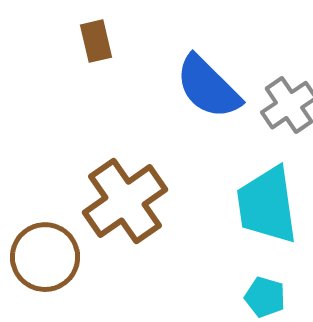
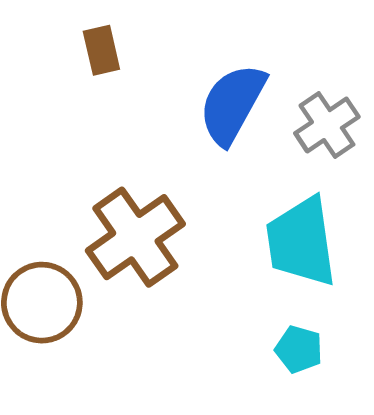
blue semicircle: (208, 87) -> (232, 104), turned 74

